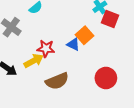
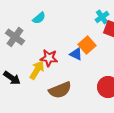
yellow arrow: (34, 61) -> (37, 70), turned -30

